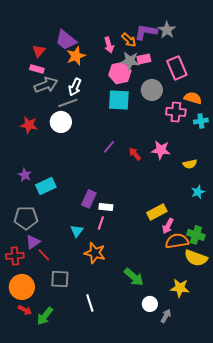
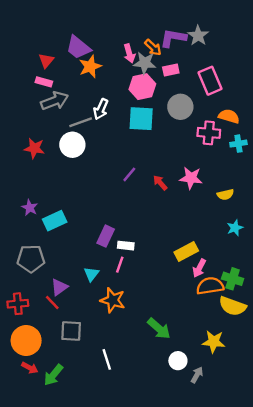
gray star: (130, 61) -> (145, 63), moved
white arrow: (75, 87) -> (101, 109), moved
purple triangle: (33, 242) -> (59, 287), moved

